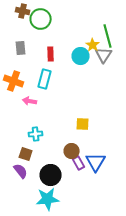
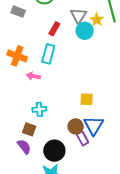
gray rectangle: (21, 48) -> (18, 12), moved, turned -64
red rectangle: (51, 54) -> (54, 29), turned 32
gray triangle: (104, 55) -> (79, 16), moved
blue triangle: (96, 162) -> (94, 125), moved

